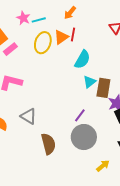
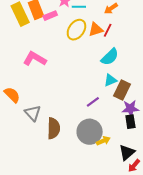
pink rectangle: (10, 49) -> (50, 16), moved
purple line: (80, 115) -> (93, 102), moved
gray triangle: (29, 116) -> (33, 113), moved
yellow arrow: (103, 166) -> (103, 141), moved

